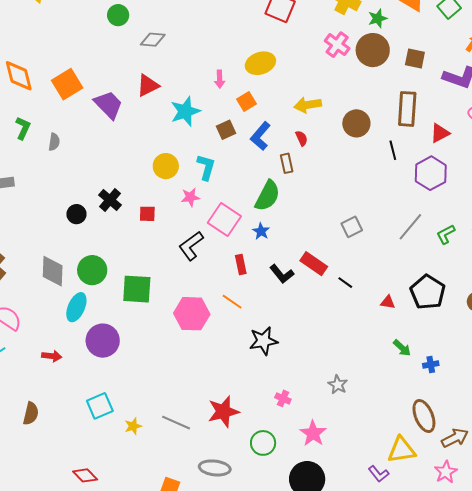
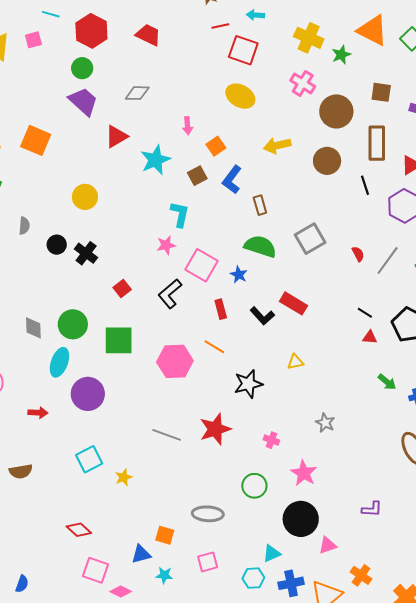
gray diamond: (153, 40) -> (137, 93), moved
brown circle: (373, 50) -> (336, 111), moved
yellow ellipse: (260, 63) -> (240, 96), moved, turned 52
orange square: (67, 84) -> (36, 140), turned -32
purple trapezoid: (108, 105) -> (83, 101), moved
red semicircle: (302, 138) -> (358, 254), moved
gray semicircle: (54, 142) -> (24, 226), moved
yellow circle: (166, 166) -> (85, 197), moved
green semicircle: (267, 196) -> (260, 246), moved, turned -96
black circle: (76, 214) -> (57, 245), moved
red square: (147, 214) -> (122, 288), moved, turned -36
gray square: (352, 227) -> (310, 239), moved, size x1.4
gray diamond: (53, 271) -> (33, 328), size x0.7
black line: (345, 283) -> (365, 313), moved
red star: (223, 412) -> (215, 429), moved
brown semicircle: (31, 414) -> (21, 471), turned 70
gray line: (176, 423) -> (167, 435), moved
yellow triangle: (402, 450) -> (295, 362), moved, size x0.6
purple L-shape: (379, 474) -> (372, 509), turned -45

